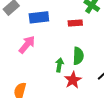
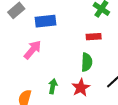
red rectangle: (75, 23) -> (94, 37), moved
green arrow: (59, 65) -> (53, 86), moved

